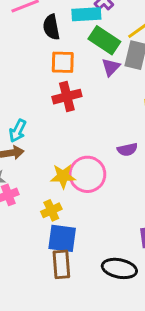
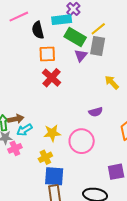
red cross: (67, 97) -> (52, 78), turned -30
cyan arrow: (18, 131) -> (24, 130), moved, turned 35
pink circle: (87, 174) -> (82, 141), moved

